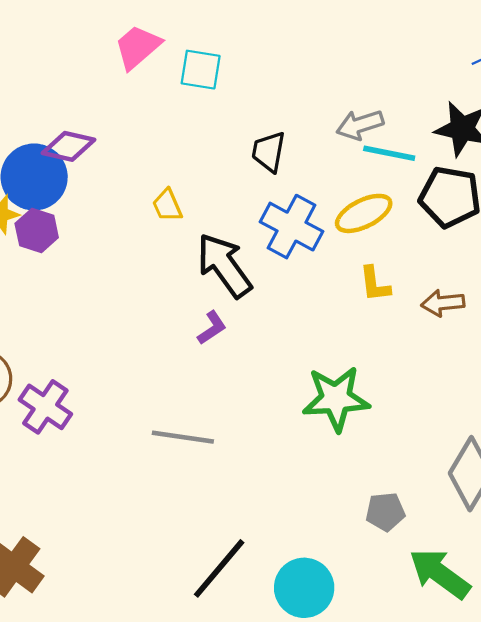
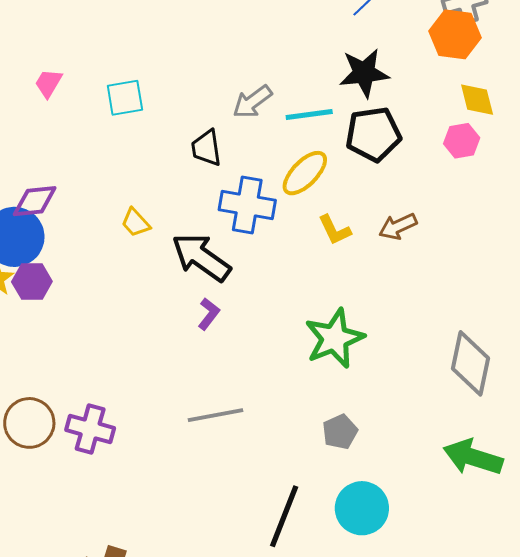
pink trapezoid: (138, 47) -> (48, 83), moved, size x0.7
gray arrow: (360, 125) -> (252, 102), moved
gray pentagon: (385, 512) -> (340, 432), moved

